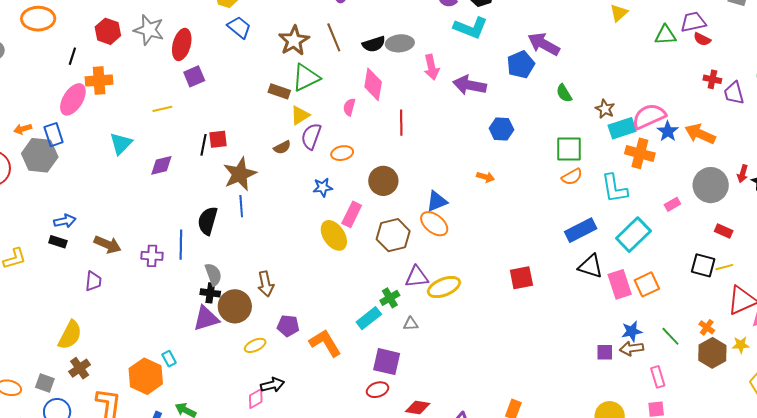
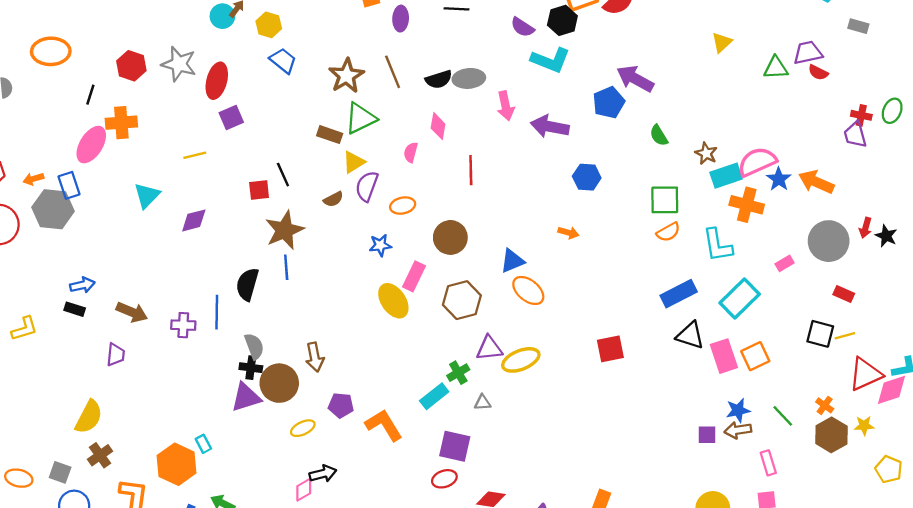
red cross: (712, 79) -> (861, 115), moved
pink diamond: (373, 84) -> (438, 126), size x0.7
black line: (203, 145) -> (283, 175), moved, turned -35
orange ellipse: (434, 224) -> (528, 290), moved

